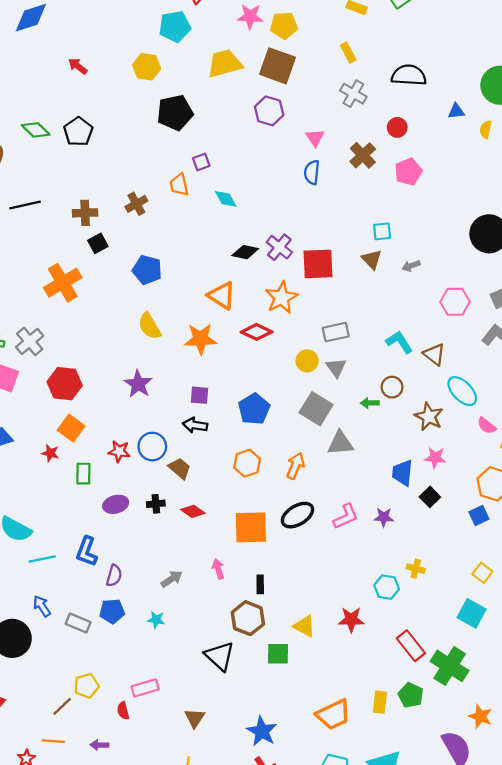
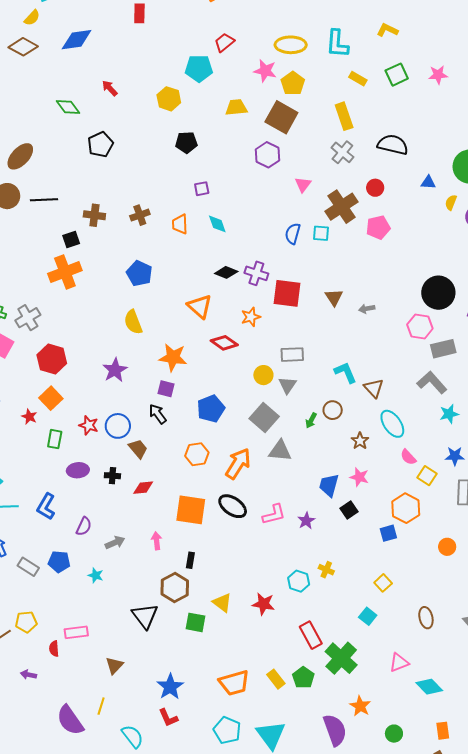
yellow pentagon: (284, 25) -> (293, 83), turned 30
yellow rectangle: (348, 53) -> (344, 116), size x1.5
yellow trapezoid: (225, 63) -> (236, 107), size x0.7
black pentagon: (175, 113) -> (186, 142), size x0.7
green diamond: (36, 130) -> (68, 107), moved
brown cross: (363, 155) -> (342, 207), size x1.4
blue semicircle: (312, 172) -> (293, 234), moved
orange trapezoid: (179, 185) -> (180, 224), moved
cyan square: (382, 231) -> (321, 233), moved
black square: (98, 243) -> (71, 240), moved
purple cross: (279, 247) -> (256, 273), turned -30
orange star: (282, 298) -> (251, 317), size x0.7
pink hexagon: (455, 302) -> (420, 327), moved
orange star: (201, 339) -> (173, 357), moved
green arrow: (370, 403) -> (311, 420), turned -70
brown star: (429, 417) -> (360, 441), size x0.7
black arrow: (195, 425) -> (158, 414), turned 35
orange arrow: (295, 466) -> (238, 464), size x1.4
red diamond: (193, 511) -> (143, 488), turned -50
black ellipse: (298, 515) -> (233, 506), turned 56
purple star: (384, 517) -> (306, 521), turned 30
purple semicircle: (114, 576) -> (84, 526), moved
cyan square: (472, 613) -> (368, 616), size x0.7
yellow rectangle: (380, 702) -> (276, 679), turned -54

